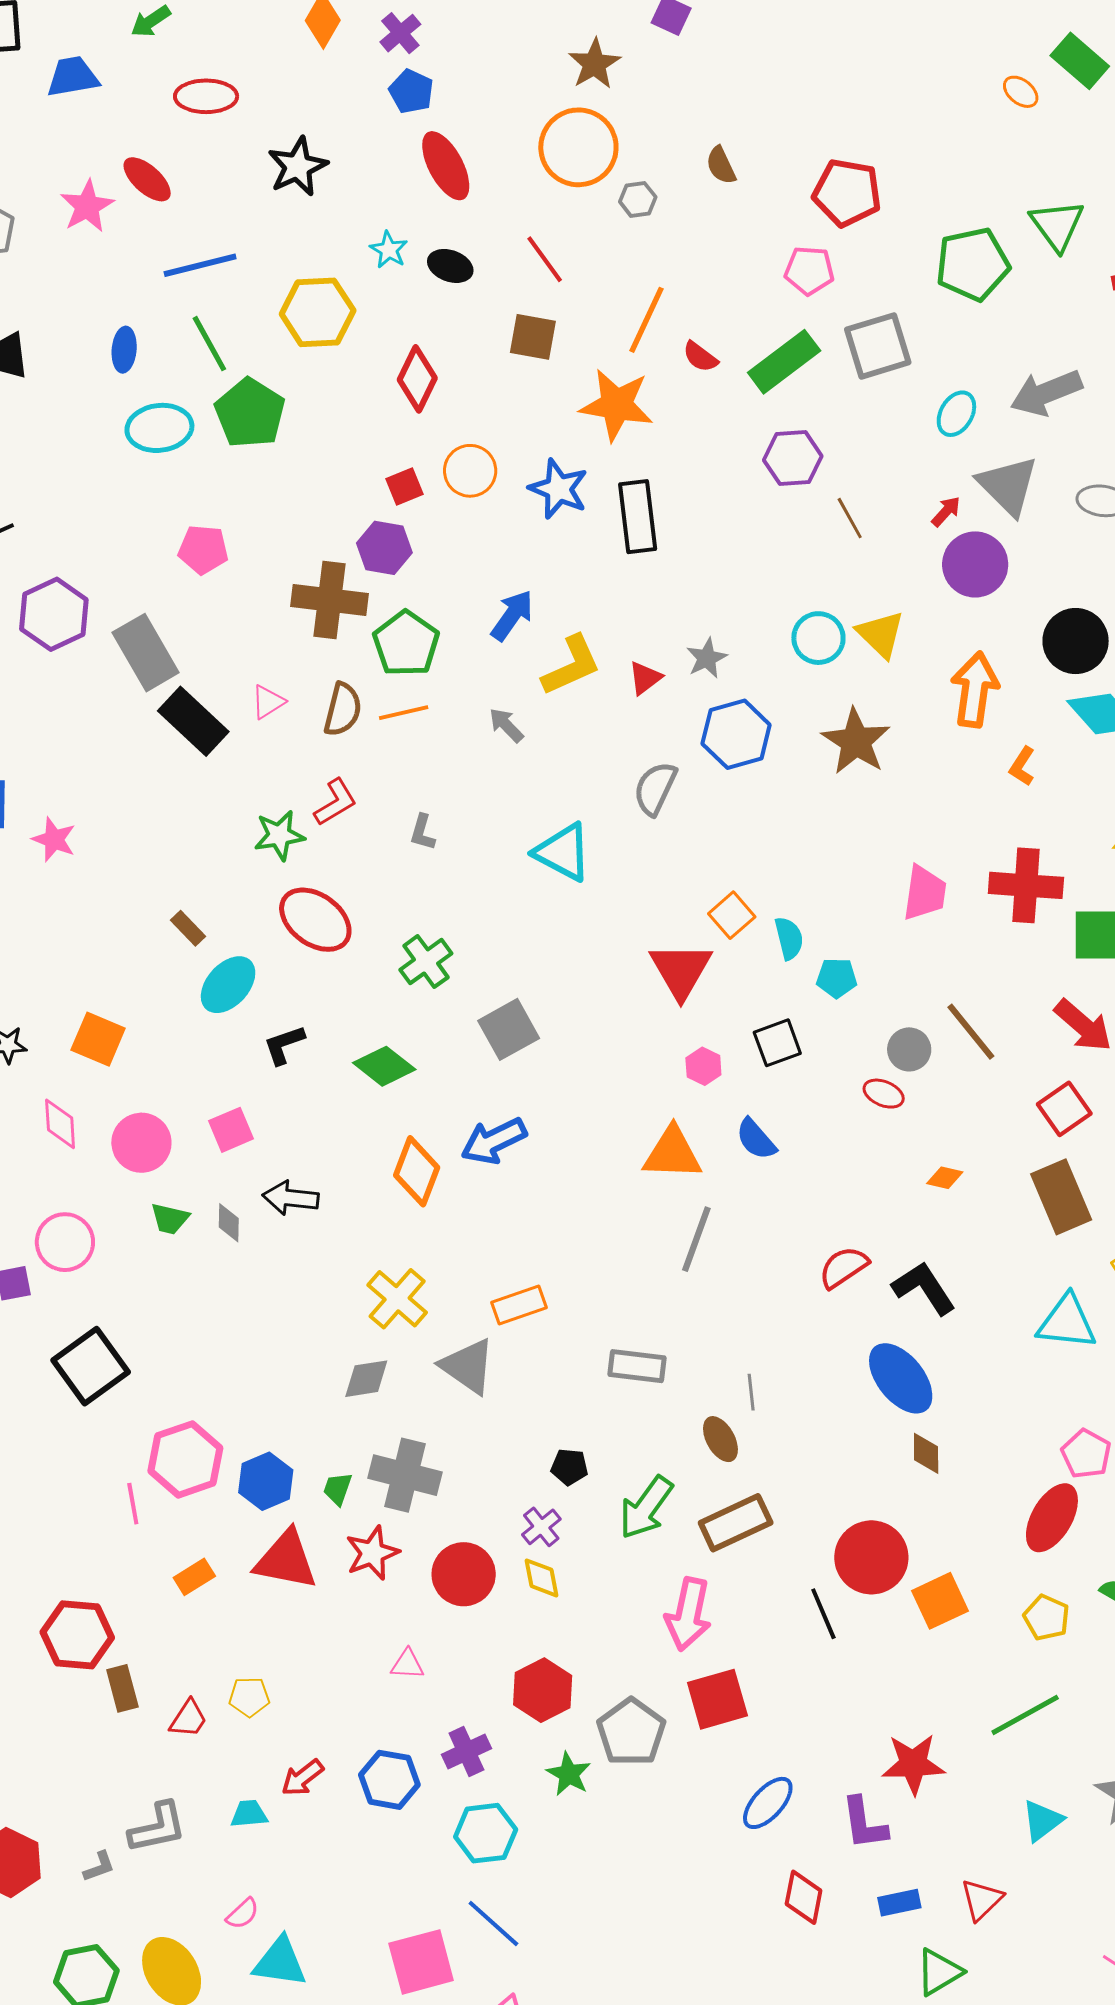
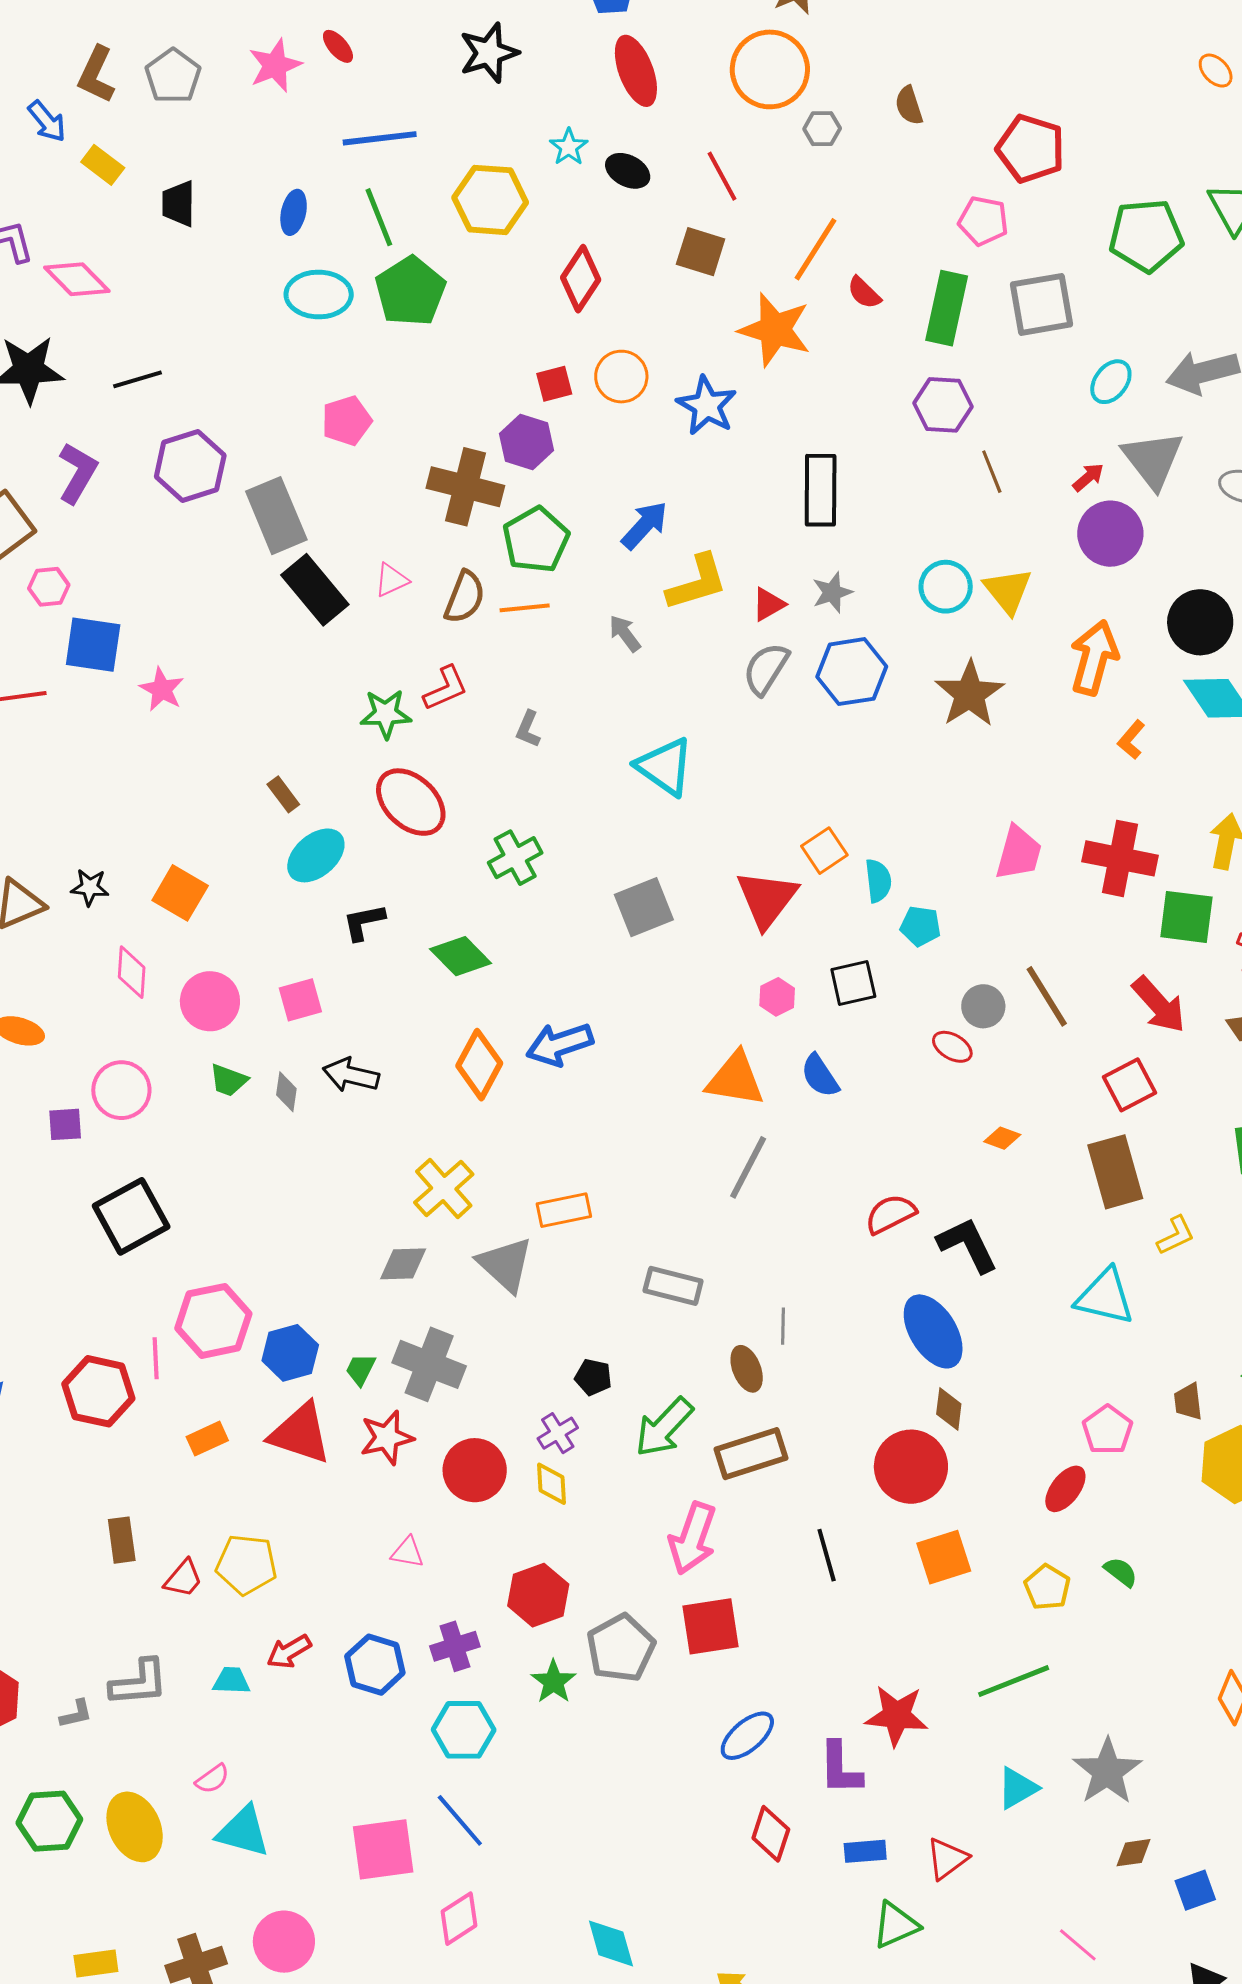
red ellipse: (147, 179) -> (338, 46), size x0.7
green rectangle: (784, 362) -> (947, 308), turned -48
black rectangle: (638, 517) -> (821, 490), moved
pink pentagon: (203, 550) -> (347, 421), turned -30
gray semicircle: (655, 788) -> (766, 669), moved
gray square: (509, 1029) -> (644, 907), moved
red ellipse: (1052, 1518) -> (1065, 1489), size x0.7
red circle: (871, 1557) -> (911, 1467), moved
red hexagon: (77, 1635) -> (98, 1391), moved
yellow pentagon: (249, 1697) -> (246, 1565), size x1.5

